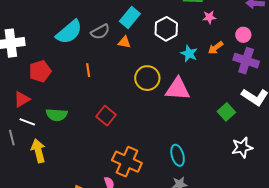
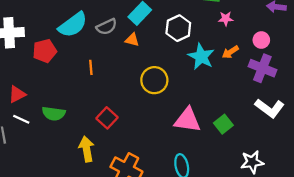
cyan star: (189, 54) -> (201, 57), size x1.4
red pentagon: (40, 71) -> (45, 51), moved
pink triangle: (178, 89) -> (187, 120), moved
green square: (226, 112) -> (223, 124), moved
yellow arrow: (38, 151) -> (87, 149), moved

